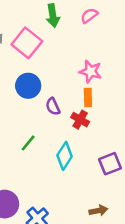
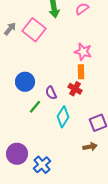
blue circle: (28, 86) -> (25, 82), moved
purple semicircle: (53, 107) -> (51, 93), moved
brown arrow: (98, 211) -> (90, 147), moved

